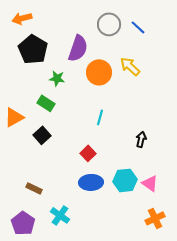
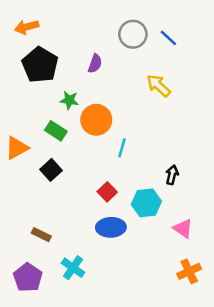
purple semicircle: (78, 48) -> (95, 64), size x0.6
orange circle: (99, 72) -> (96, 120), moved
cyan hexagon: (125, 180) -> (146, 203), moved

